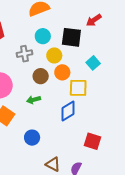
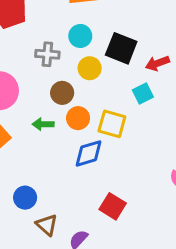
red arrow: (94, 20) -> (157, 63), moved
orange circle: (62, 72) -> (78, 118), moved
blue circle: (32, 138) -> (25, 198), moved

